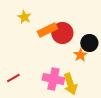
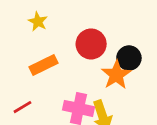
orange rectangle: (47, 30) -> (43, 65), moved
orange star: (80, 55) -> (116, 75), size x1.5

